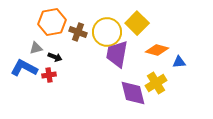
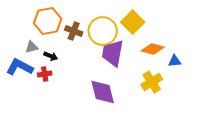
purple diamond: (133, 93) -> (103, 92), moved

